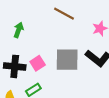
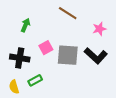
pink square: (38, 63) -> (46, 48), moved

